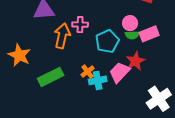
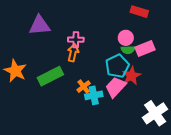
orange arrow: (62, 36) -> (73, 53), moved, size x0.7
cyan pentagon: (107, 41) -> (117, 66), moved
green rectangle: (51, 77) -> (50, 76), moved

